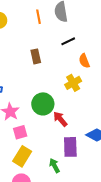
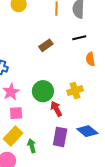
brown rectangle: (36, 56) -> (46, 45), turned 56
yellow cross: (73, 83) -> (75, 91), moved
green arrow: (54, 166) -> (32, 146), moved

